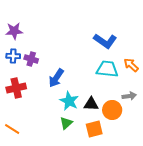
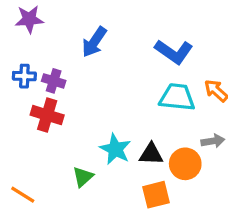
purple star: (14, 31) -> (29, 19), moved
blue arrow: (56, 78) -> (94, 42), moved
red cross: (16, 88) -> (47, 115), moved, turned 30
green triangle: (66, 123) -> (83, 177), moved

